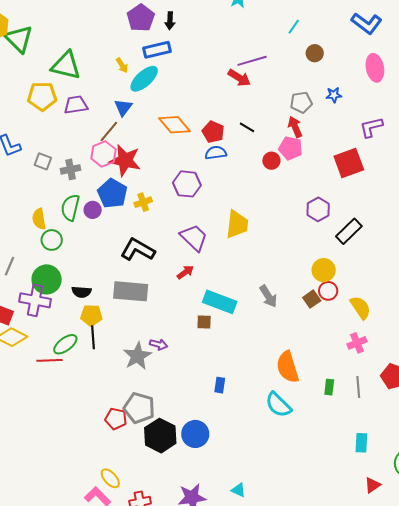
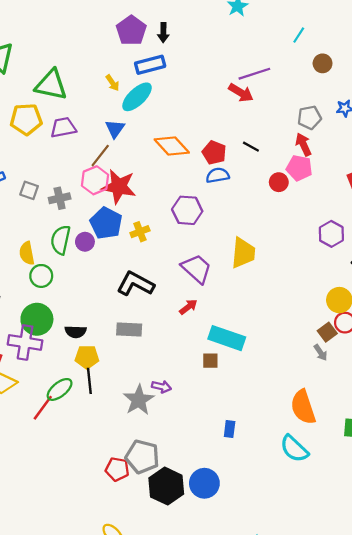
gray rectangle: (131, 291) -> (129, 329), size x0.7
gray arrow: (268, 296) -> (321, 353), moved, size x0.7
red line: (49, 360) -> (43, 408), turned -50

